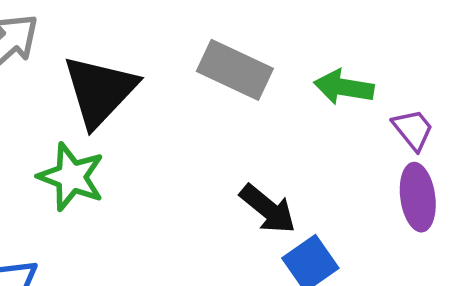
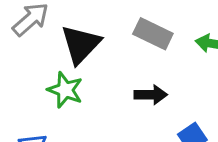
black arrow: (268, 209) -> (151, 95), moved, turned -40

